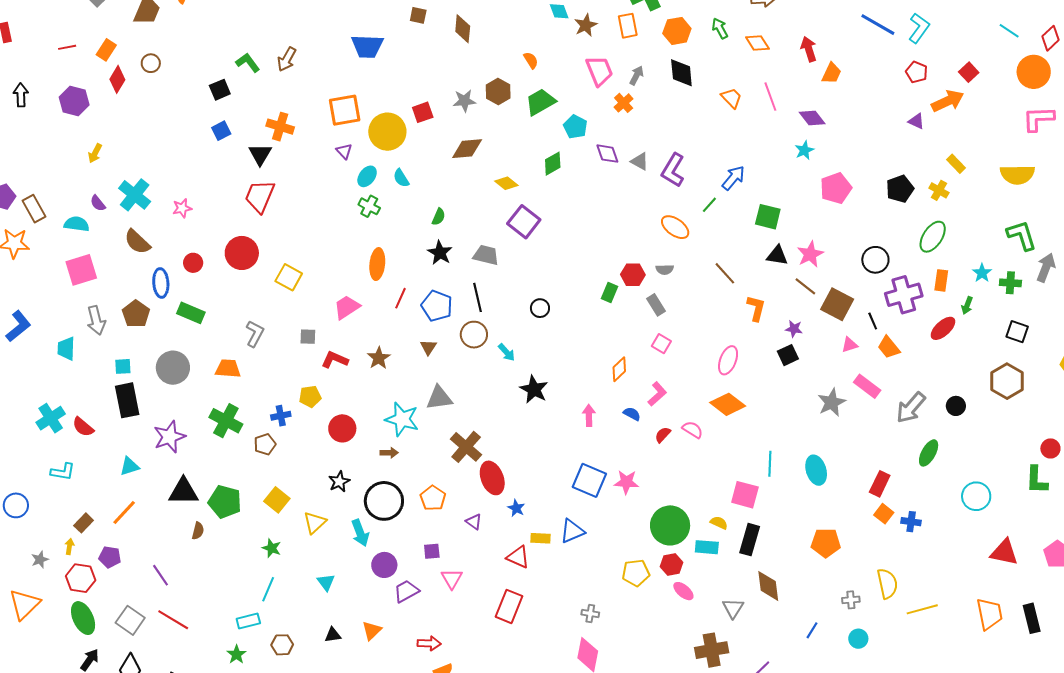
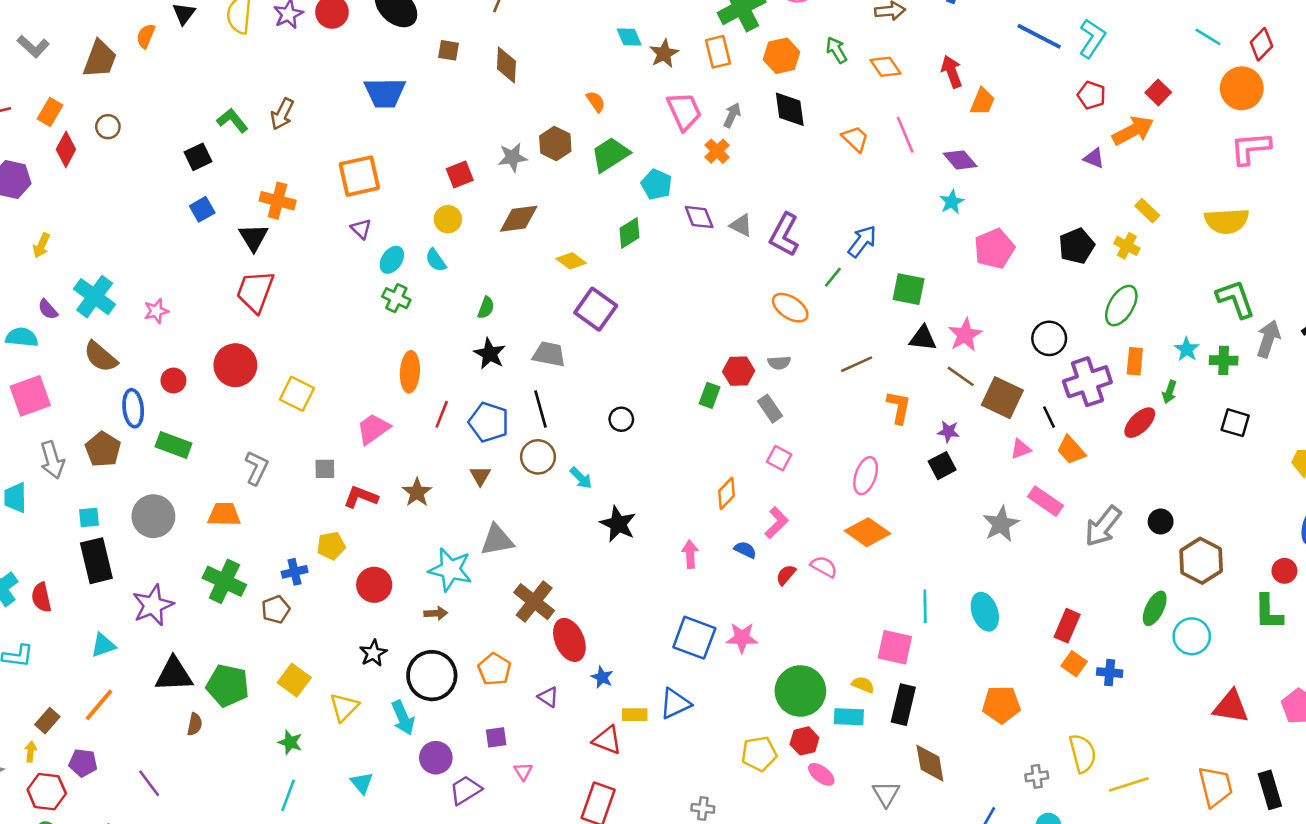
yellow circle: (387, 132) -> (448, 219), moved, size x0.6
brown line: (725, 273) -> (857, 364), turned -70
brown hexagon: (1007, 381) -> (1201, 561), moved
red semicircle: (83, 427) -> (41, 597), turned 40
green ellipse: (929, 453) -> (1155, 608), moved
pink triangle: (452, 579) -> (523, 771), size x0.7

